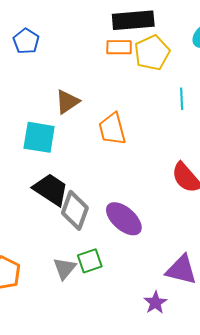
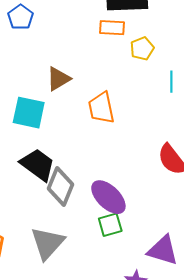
yellow pentagon: (152, 53) -> (142, 49), moved, size x0.7
green square: (90, 261) -> (110, 225), moved
gray triangle: (65, 268) -> (47, 243), size x1.5

